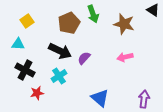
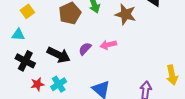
black arrow: (60, 51) -> (59, 55), moved
pink arrow: (125, 57) -> (108, 45), moved
cyan cross: (59, 76) -> (59, 84), moved

